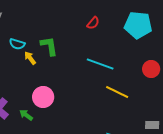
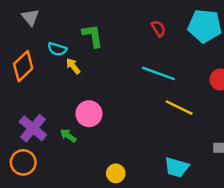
red semicircle: (93, 23) -> (158, 28), moved, turned -72
green L-shape: (49, 46) -> (93, 36), moved

